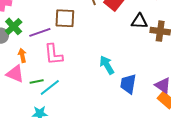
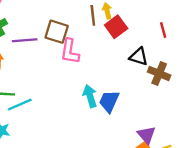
pink L-shape: (54, 54) -> (70, 51), moved
blue trapezoid: (128, 84) -> (109, 101), moved

